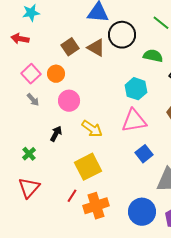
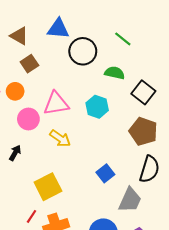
brown triangle: (96, 48) -> (19, 36), moved
pink triangle: (134, 121) -> (56, 104), moved
yellow arrow: (92, 129) -> (60, 138), moved

